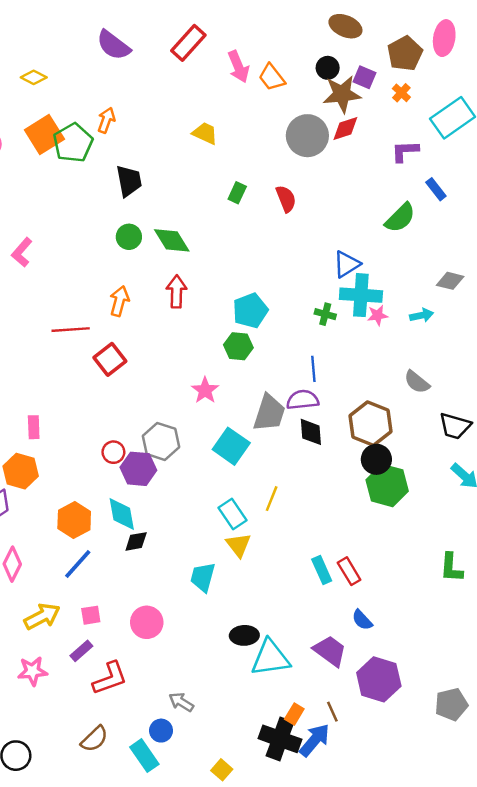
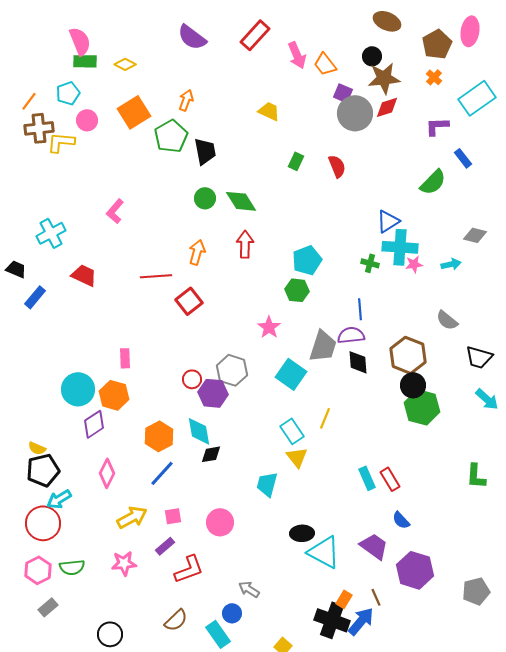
purple square: (364, 77) -> (343, 93), moved
green pentagon: (73, 143) -> (171, 136), moved
cyan triangle: (270, 658) -> (324, 552), turned 36

